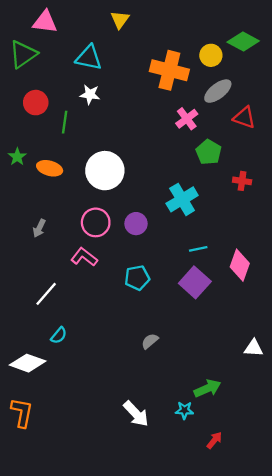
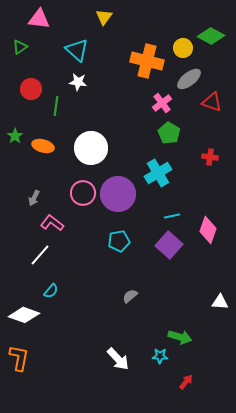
green triangle: (23, 54) -> (20, 47), size x0.6
cyan triangle: (89, 58) -> (77, 50), turned 30
green pentagon: (209, 152) -> (169, 133), moved
purple circle: (136, 224) -> (118, 194), size x1.8
pink L-shape: (84, 257) -> (52, 223), moved
green arrow: (207, 388) -> (180, 337), turned 40

